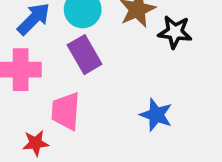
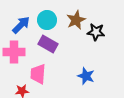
purple rectangle: (85, 55) -> (48, 44), turned -30

